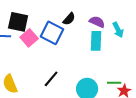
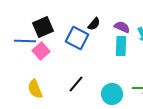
black square: (18, 22) -> (43, 27), turned -35
pink square: (29, 38) -> (41, 51), moved

